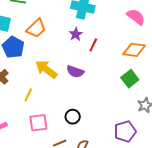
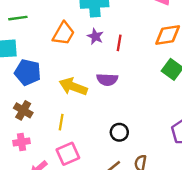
orange trapezoid: (36, 28) -> (63, 34), moved
pink square: (38, 123) -> (68, 154), moved

